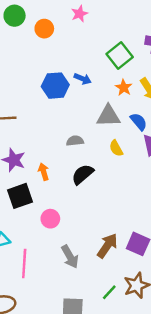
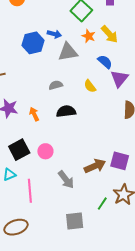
gray triangle: (108, 116) -> (68, 52), moved
black semicircle: (83, 174) -> (66, 111), turned 42
black square: (20, 196) -> (19, 150), moved
brown arrow: (107, 246) -> (95, 166), turned 40

